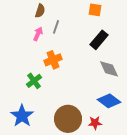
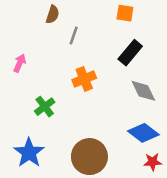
pink arrow: (38, 34) -> (20, 63), moved
orange cross: (53, 60) -> (84, 79), moved
red star: (95, 123) -> (153, 162), moved

